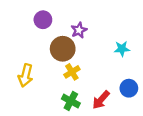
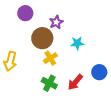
cyan star: (122, 49) -> (77, 43), moved

